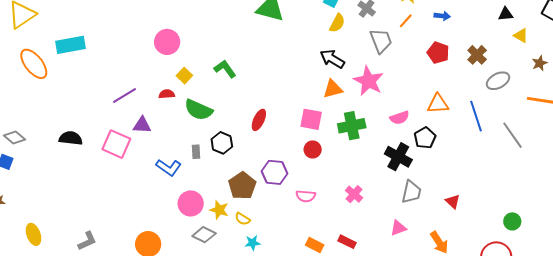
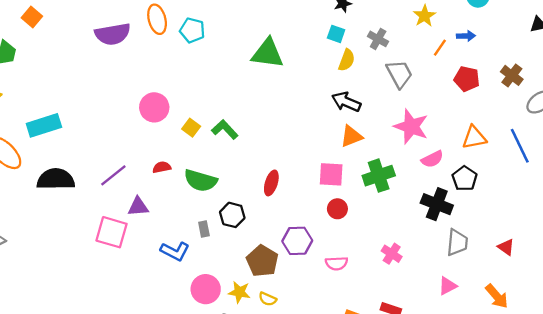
orange line: (406, 21) -> (440, 48), moved
yellow square: (184, 76) -> (191, 128), moved
pink star: (369, 81) -> (411, 127), moved
black semicircle: (71, 138) -> (56, 179), moved, size x1.4

